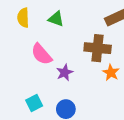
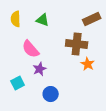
purple star: (65, 73) -> (40, 69), moved
cyan square: (34, 103) -> (18, 83), moved

